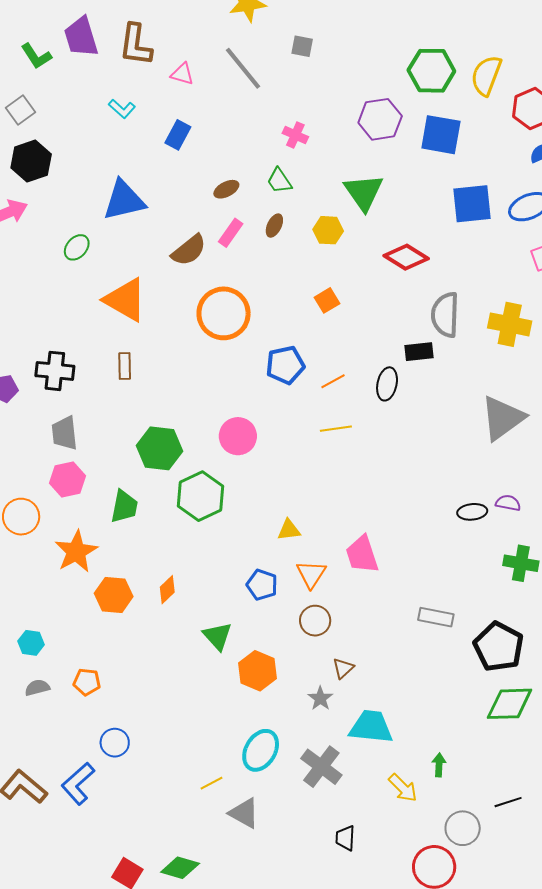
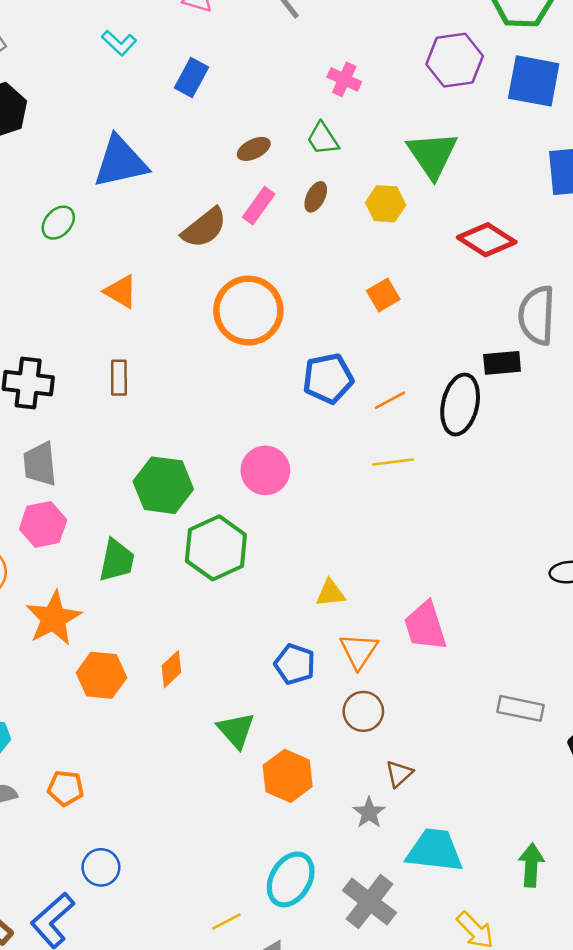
orange triangle: (125, 300) -> (121, 291), size x0.6
black ellipse: (387, 384) -> (460, 404), size x1.4
green arrow: (439, 765) -> (531, 865), moved, size x1.4

